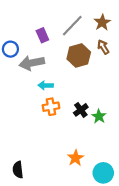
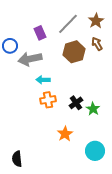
orange star: (76, 158) -> (65, 134), moved
cyan circle: (103, 173) -> (95, 151), moved

